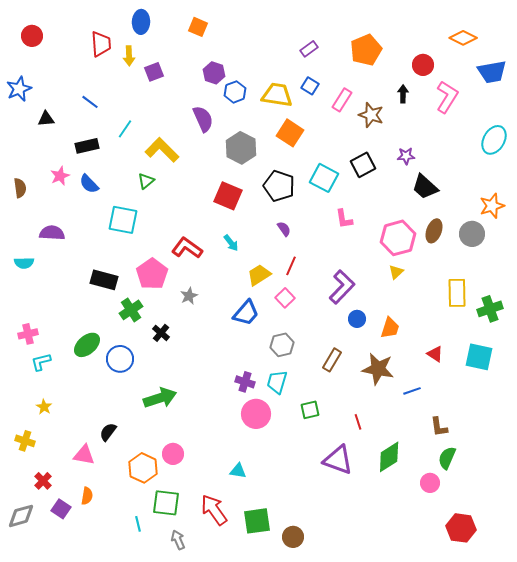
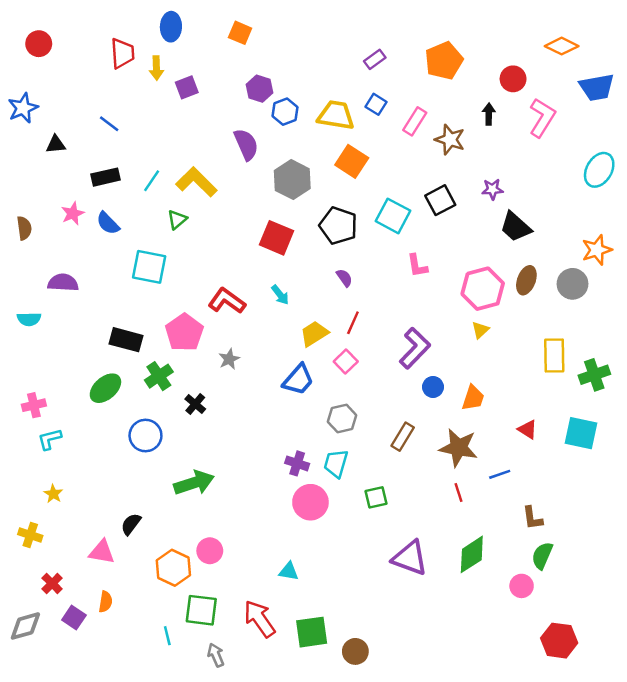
cyan line: (125, 129) -> (152, 181), moved
green ellipse: (87, 345) -> (105, 388), moved
red line: (358, 422) -> (458, 493), moved

